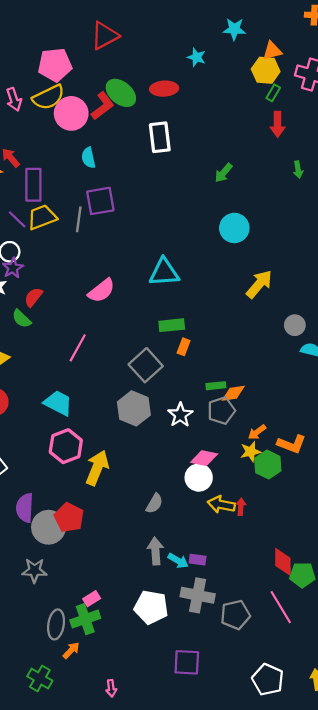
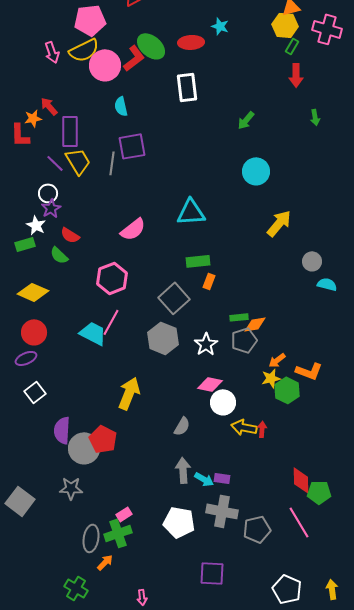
cyan star: (197, 57) -> (220, 26), moved
yellow trapezoid: (42, 217) -> (78, 161), turned 80
red semicircle: (33, 297) -> (70, 235), turned -96
pink line: (78, 348) -> (111, 322), moved
pink hexagon: (66, 446) -> (112, 278), moved
pink diamond: (204, 458) -> (210, 384), moved

